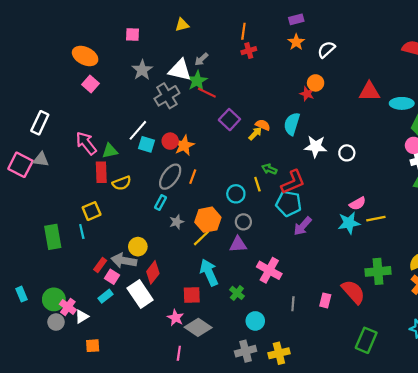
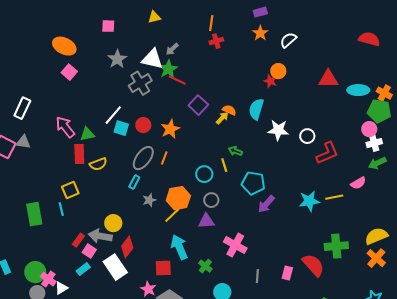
orange star: (184, 145) -> (170, 129), moved
red L-shape: (293, 182) -> (327, 153), moved
pink semicircle: (358, 204) -> (358, 183), moved

